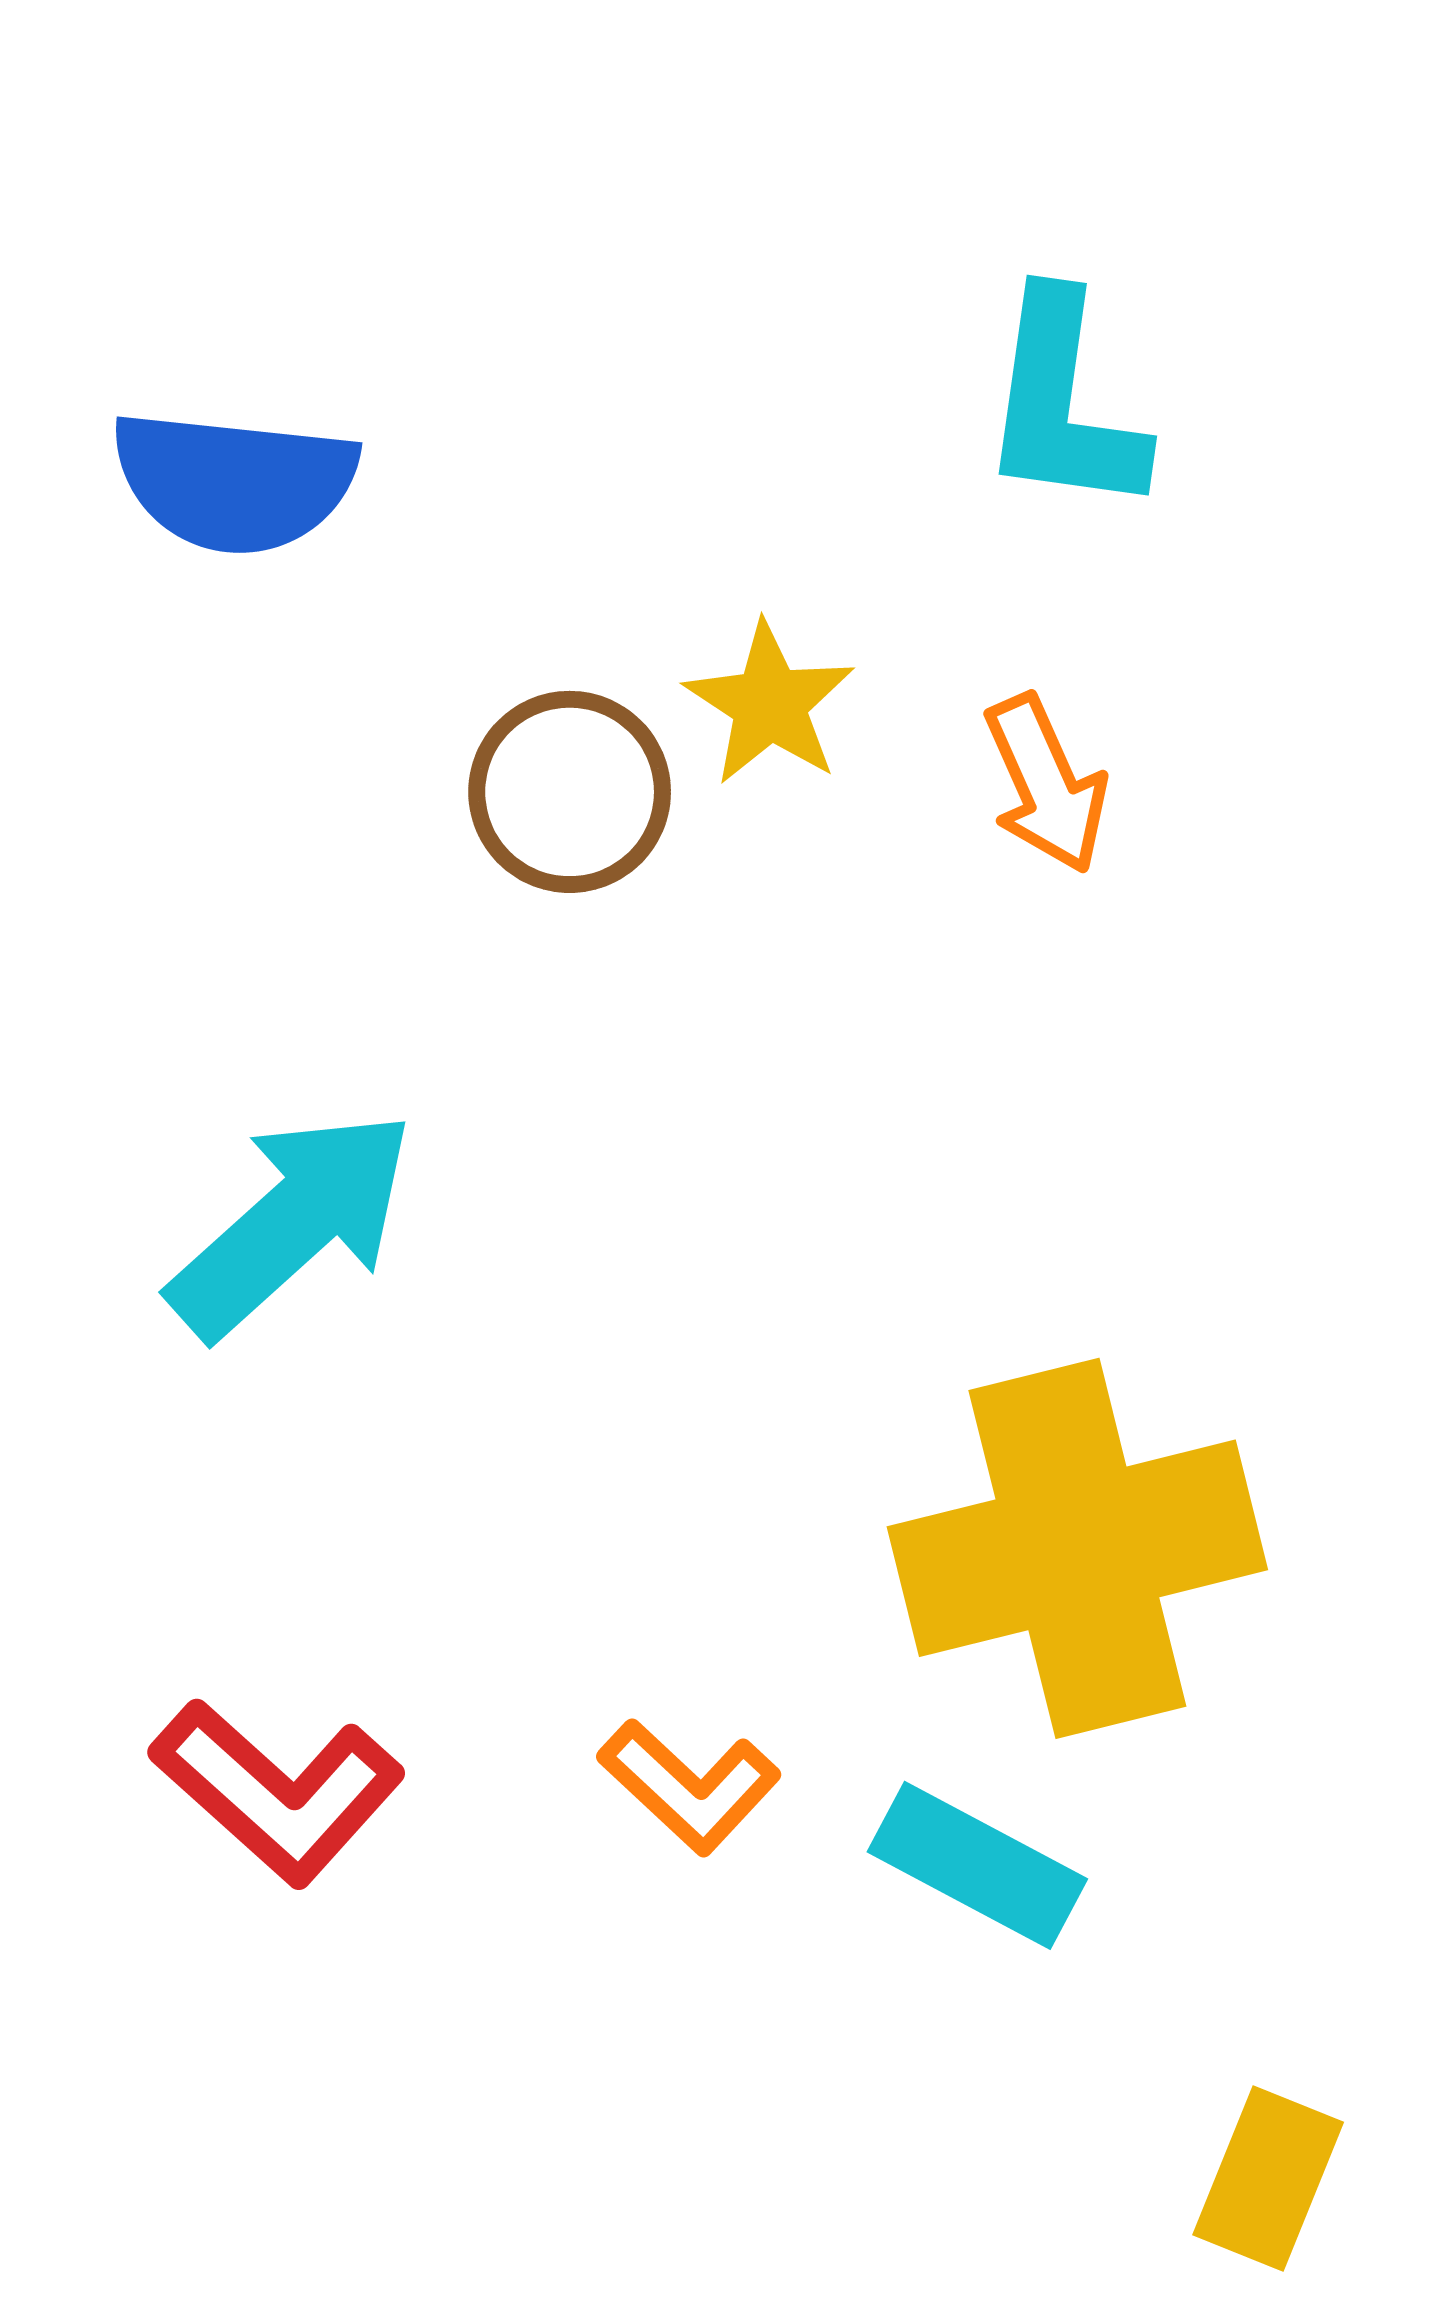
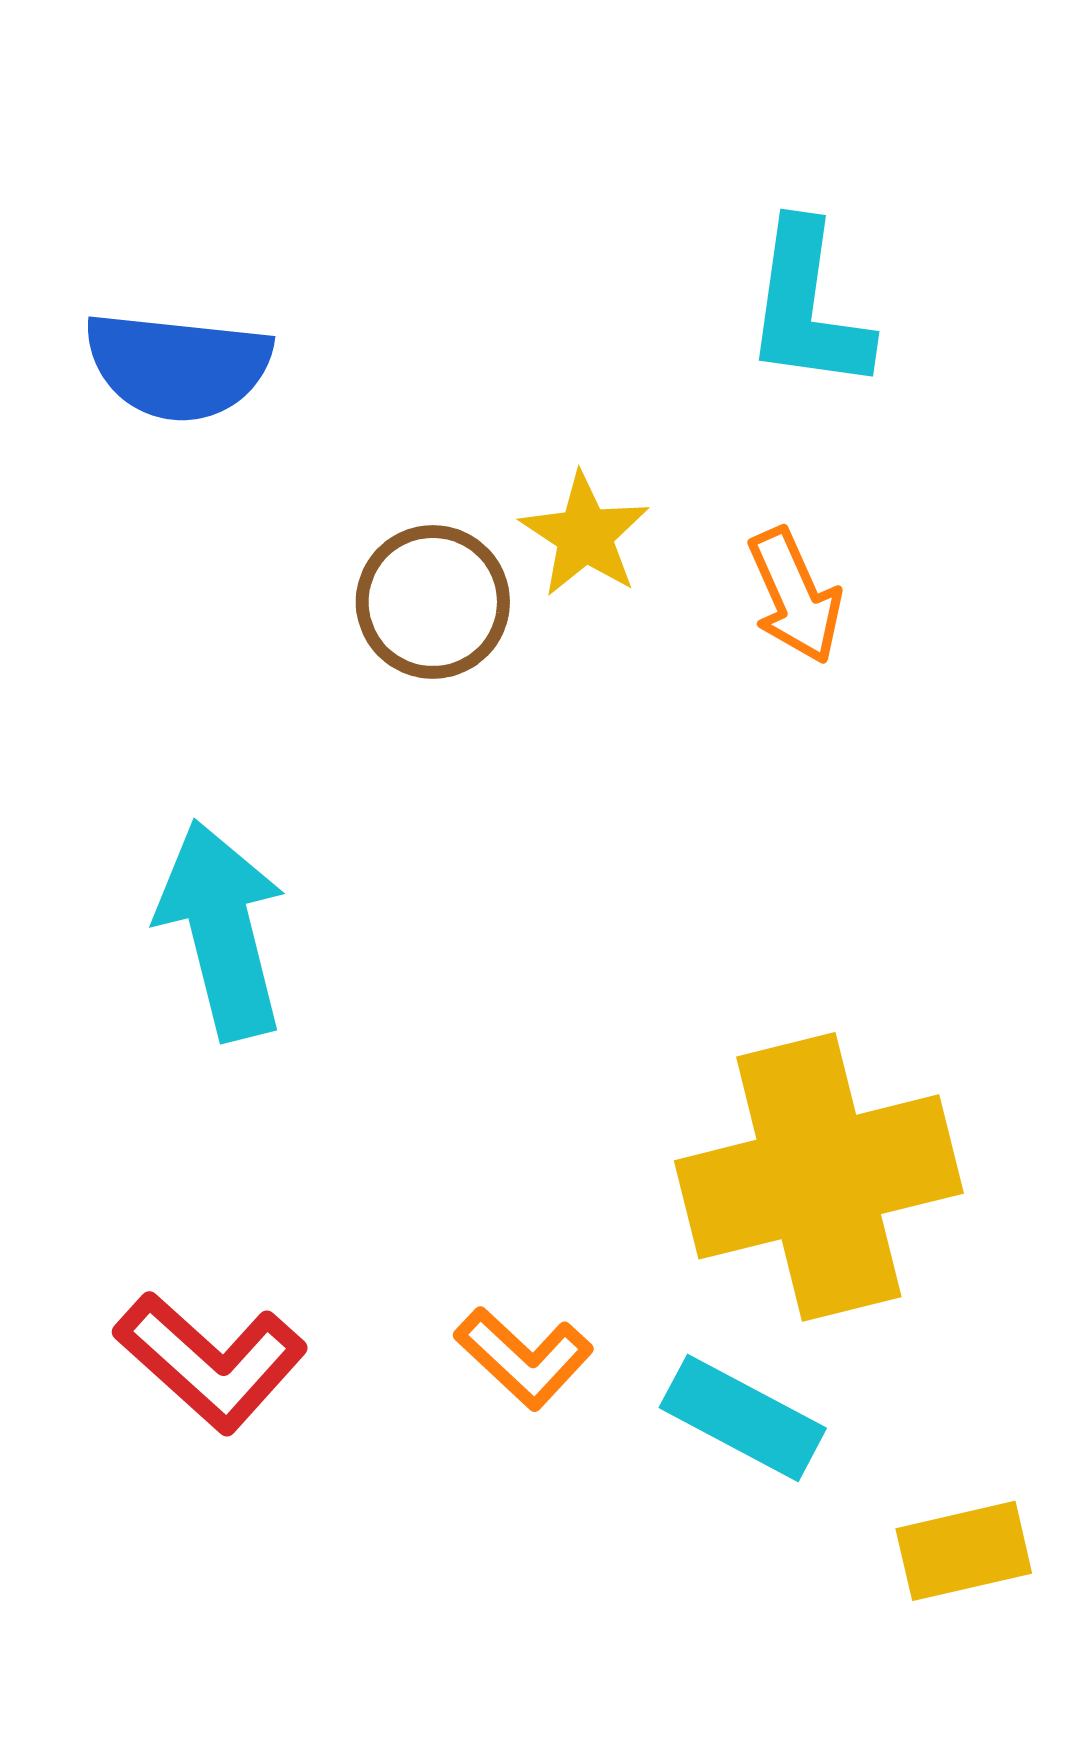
cyan arrow: (292, 1223) -> (222, 930), turned -62
yellow rectangle: (1268, 2178) -> (964, 1551), moved, turned 55

